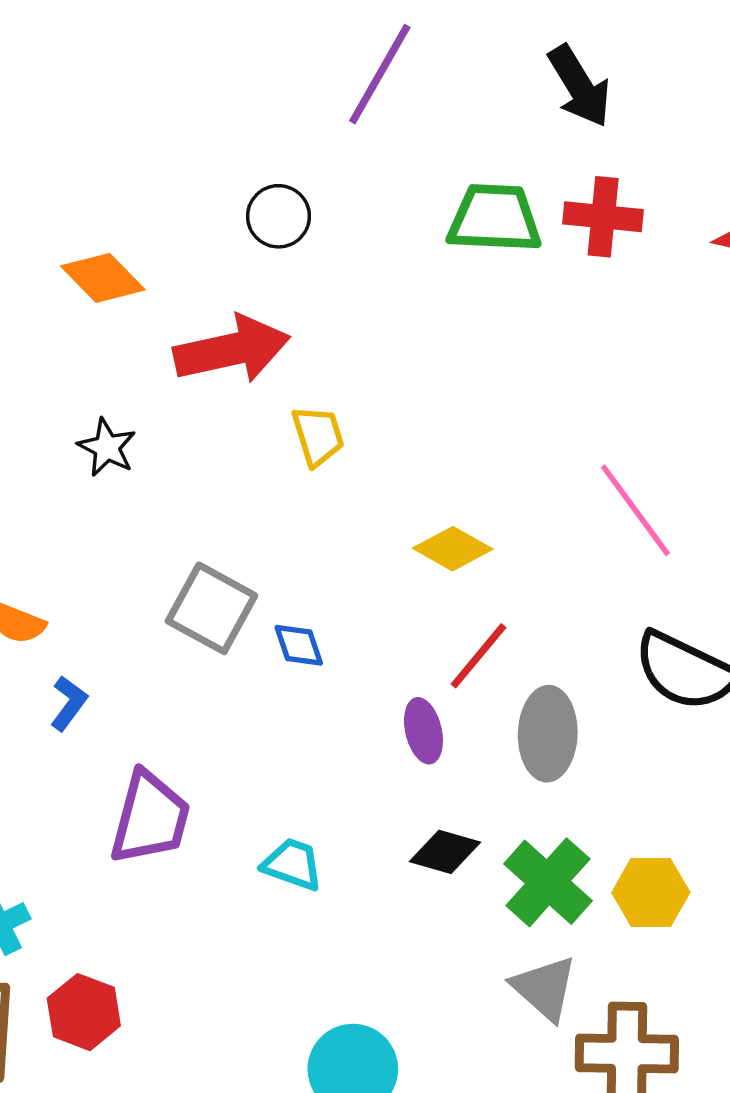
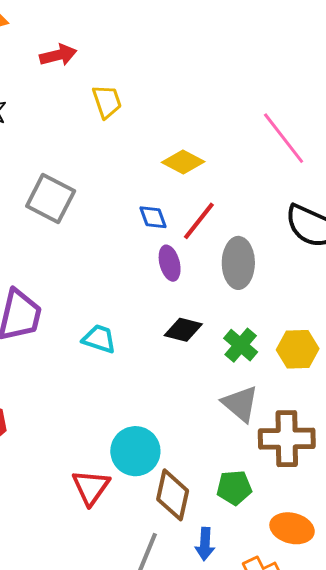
red arrow: (232, 350) -> (58, 55), size x0.6
blue diamond: (299, 645) -> (153, 217), moved
green cross: (548, 882) -> (241, 345), size x0.7

